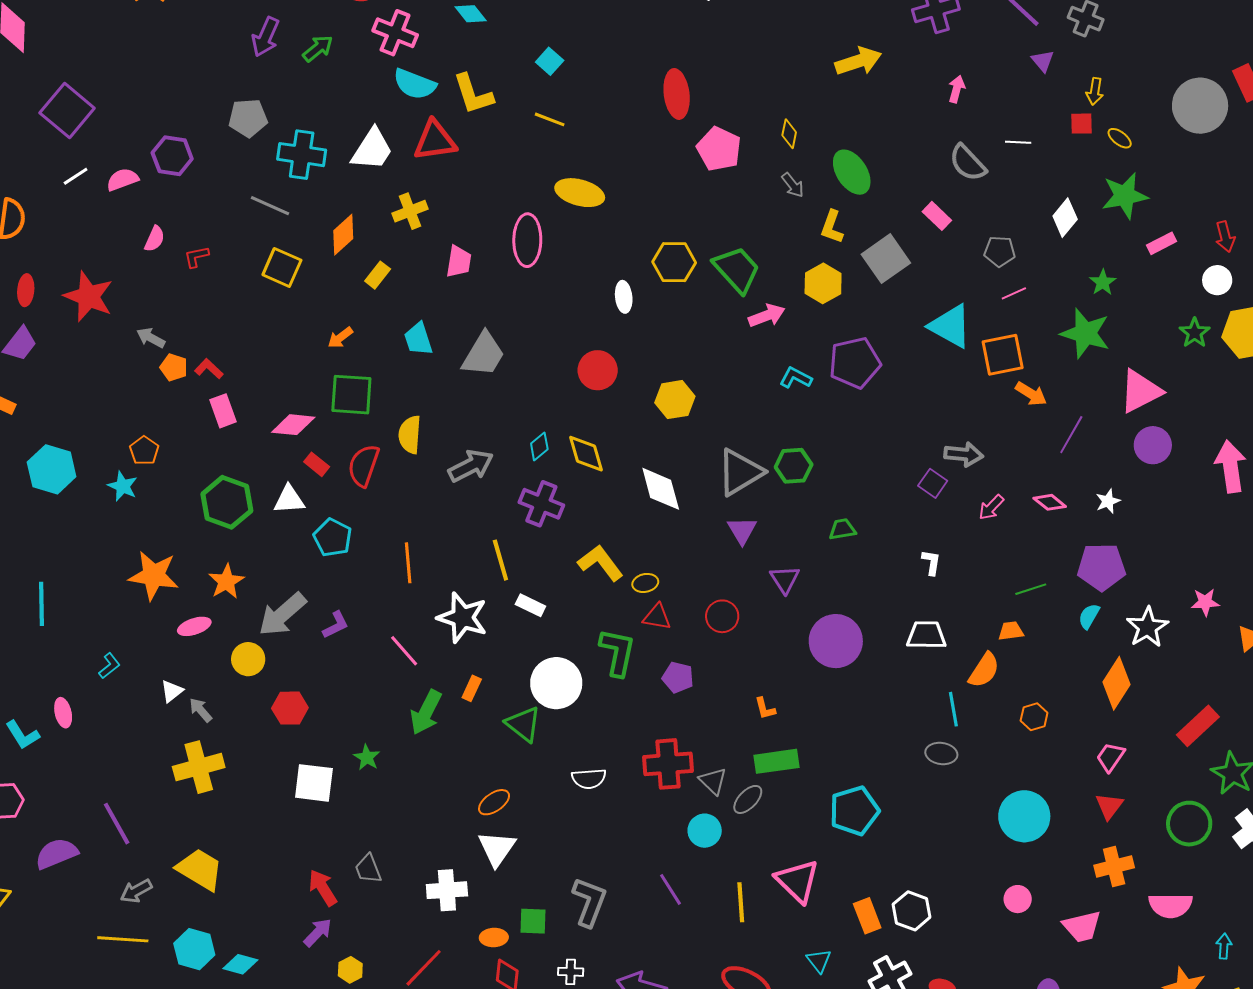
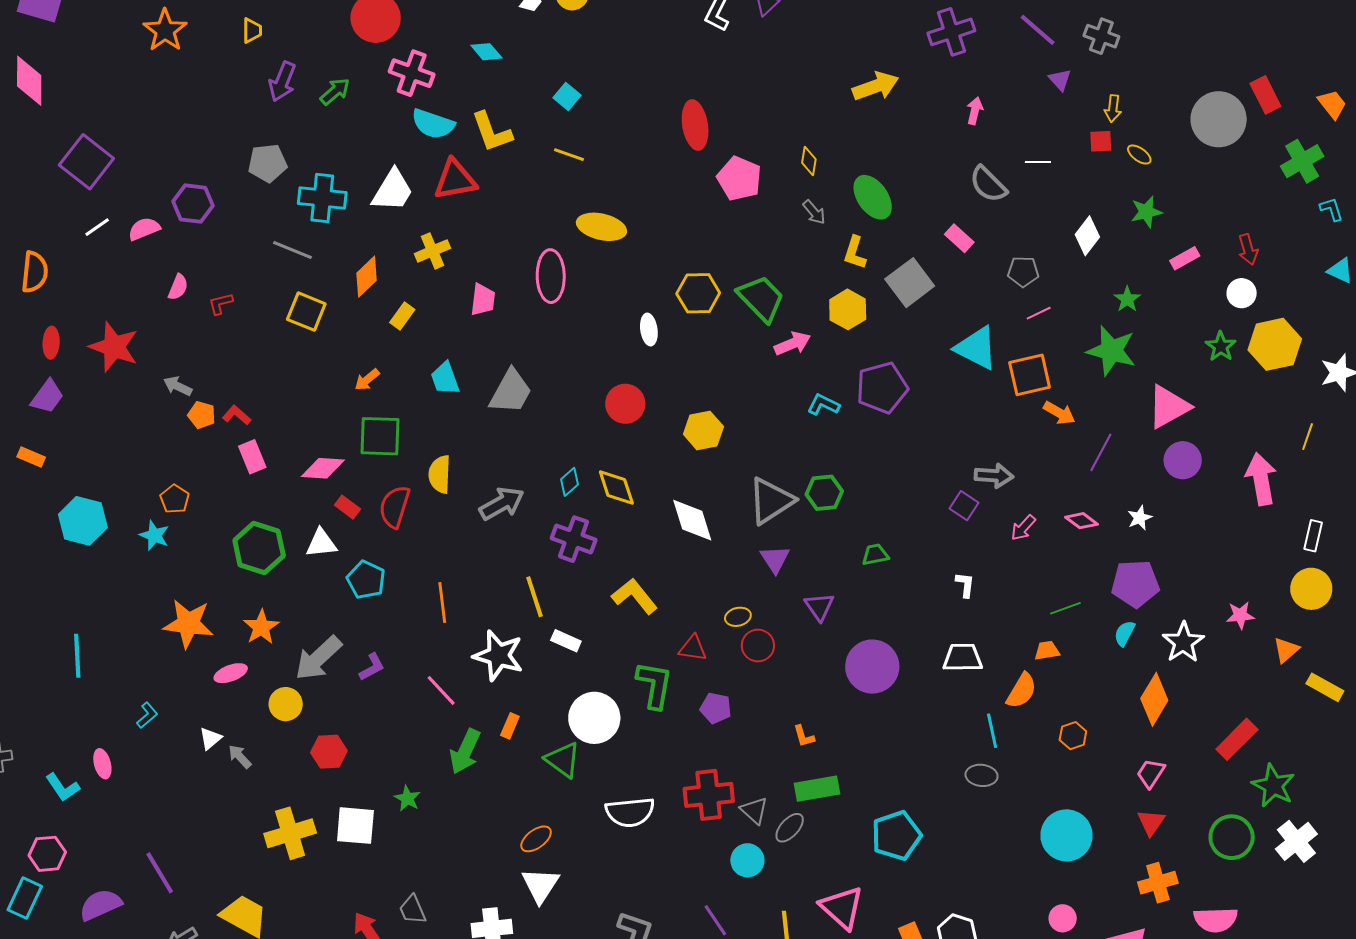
green star: (1125, 196) -> (1146, 212), size x0.7
yellow ellipse: (645, 583) -> (738, 617), moved
yellow cross: (199, 767) -> (290, 833), moved
white semicircle: (589, 779) -> (630, 812), size x1.4

